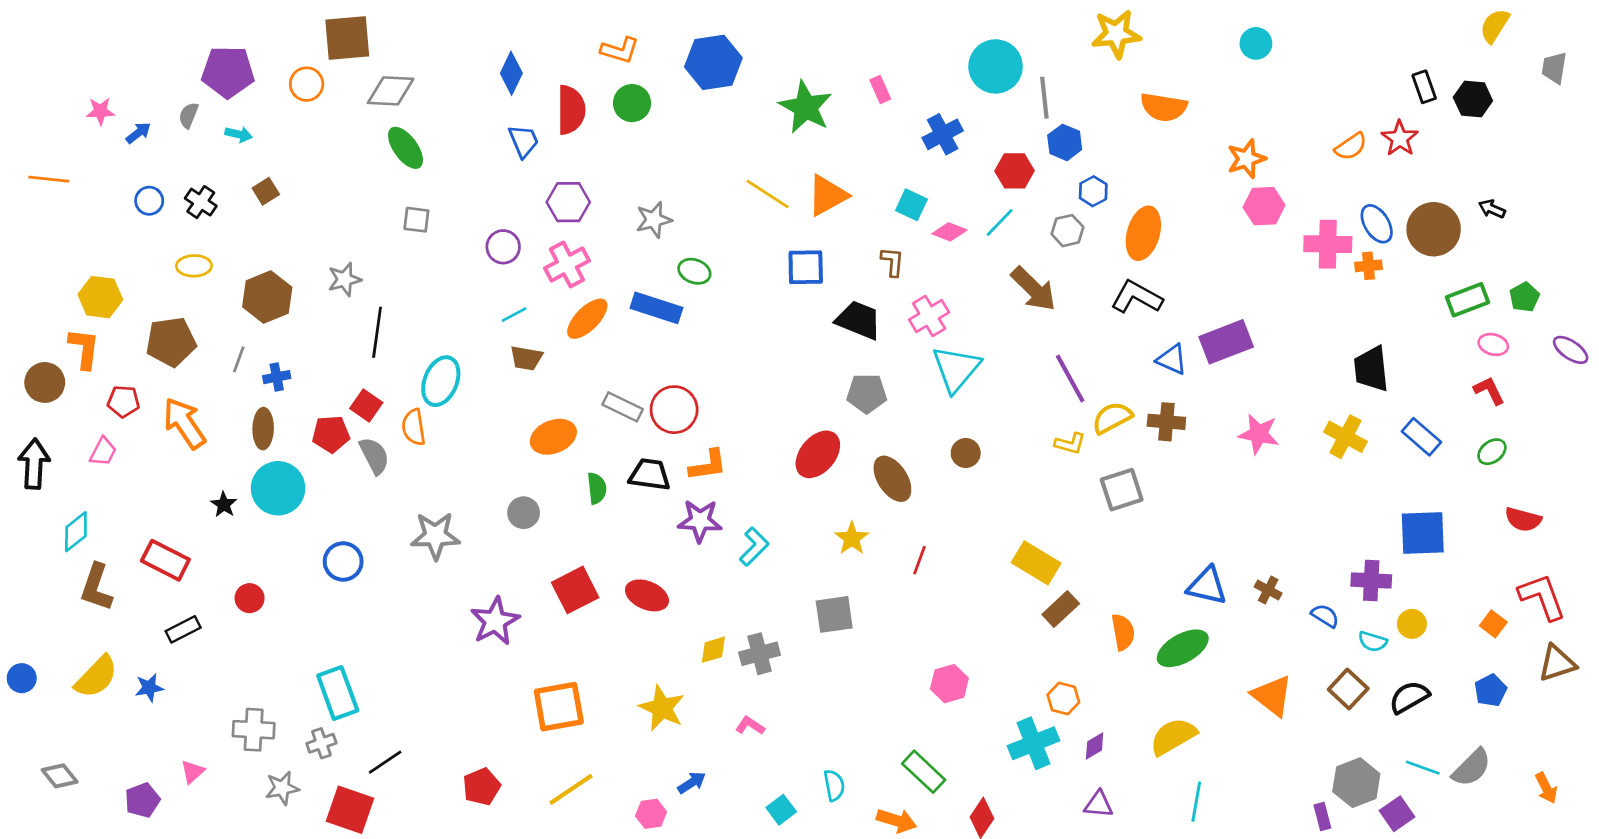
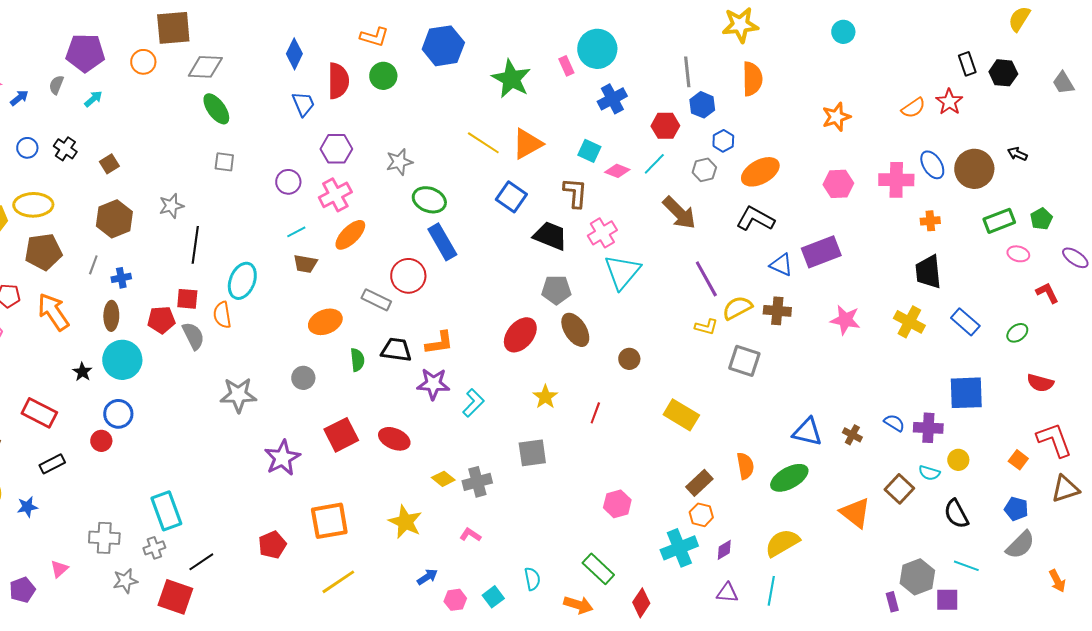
cyan circle: (996, 66) -> (597, 49), moved
gray trapezoid: (1554, 68) -> (1063, 83), moved, turned -40
orange semicircle: (1164, 107) -> (752, 79), moved, turned -100
cyan arrow: (239, 134) -> (93, 99), turned -54
brown square: (266, 191) -> (109, 164), moved
pink hexagon: (1264, 206) -> (838, 184), moved
orange ellipse: (1143, 233) -> (760, 172), turned 45
brown L-shape: (892, 262) -> (575, 193), size x1.4
yellow ellipse: (194, 266) -> (33, 205), moved, size x1.5
orange cross: (1369, 266) -> (930, 221), moved
blue square: (806, 267) -> (511, 197), turned 36
green ellipse: (694, 271) -> (429, 200), size x1.4
blue rectangle: (656, 308) -> (442, 242), moved, turned 42
red L-shape: (1489, 391) -> (1047, 293), moved
red square: (366, 406) -> (187, 299), turned -30
red circle: (674, 410) -> (408, 276), moved
brown circle: (966, 453) -> (629, 359), moved
brown ellipse: (892, 479) -> (575, 330), moved
gray square: (1122, 490) -> (744, 361), turned 36
blue circle: (343, 562) -> (118, 414), moved
brown rectangle: (1061, 609) -> (699, 483), moved
blue semicircle: (1325, 616) -> (894, 423), moved
yellow diamond: (713, 650) -> (443, 479), turned 55
brown square: (1348, 689) -> (899, 489), moved
blue pentagon: (1491, 690) -> (1016, 509), turned -30
black semicircle: (1409, 697) -> (956, 514), turned -88
gray semicircle: (1472, 768) -> (1020, 545), moved
red pentagon: (481, 787) -> (272, 545), moved
cyan line: (1196, 802) -> (771, 591), moved
pink hexagon: (651, 814) -> (455, 600), moved
purple square: (1397, 814) -> (947, 600), turned 35

